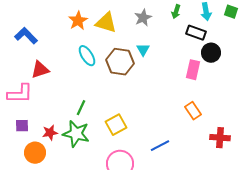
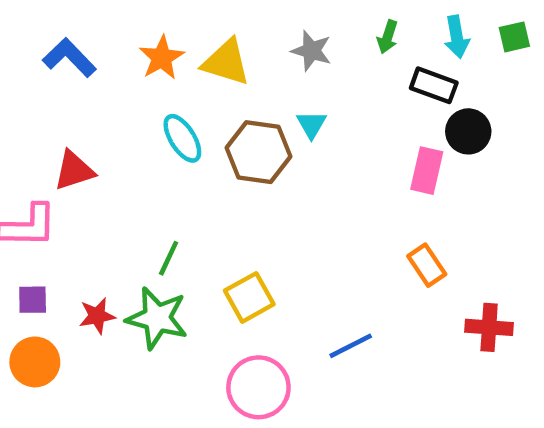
green square: (231, 12) -> (514, 37), turned -32
gray star: (143, 18) -> (311, 51), turned -30
blue L-shape: (26, 36) -> (69, 58), moved
orange circle: (35, 153) -> (35, 362), moved

